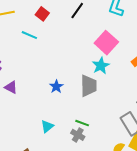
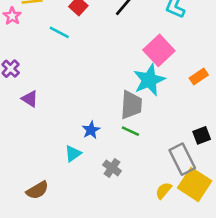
cyan star: (101, 66) -> (149, 80), size x1.4
blue star: (56, 87) -> (91, 130), moved
green line: (82, 123) -> (130, 131), moved

